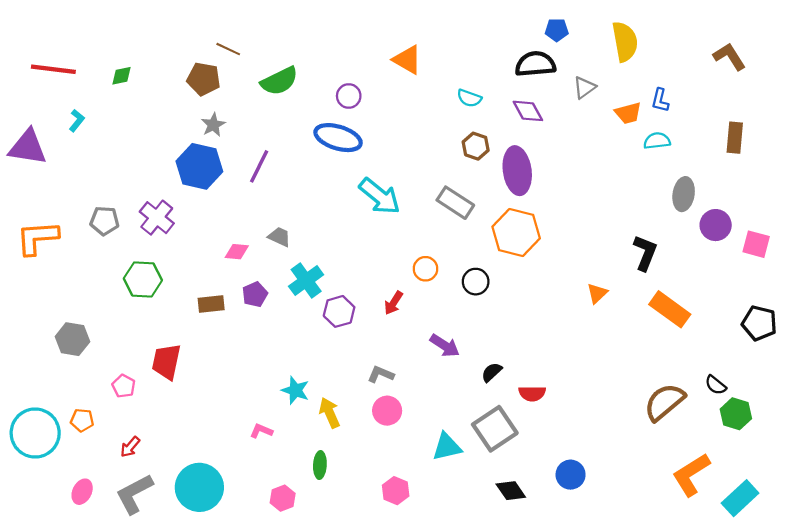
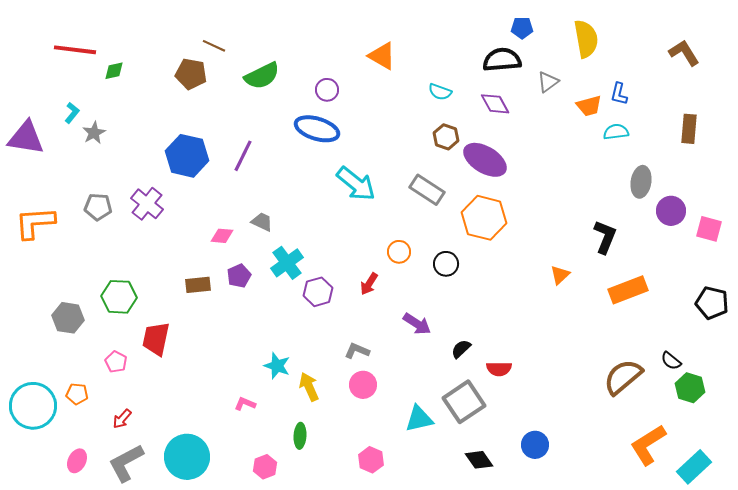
red line: (53, 69) -> (75, 50), moved
gray star: (213, 125) -> (94, 133), moved
purple ellipse: (517, 171) -> (485, 160), turned -51
green hexagon: (143, 279) -> (119, 297), moved
orange rectangle: (670, 309) -> (628, 290), turned -57

